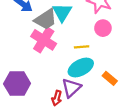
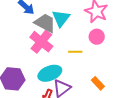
gray trapezoid: (46, 19) -> (45, 23), turned -125
cyan ellipse: (81, 68) -> (50, 73), moved

